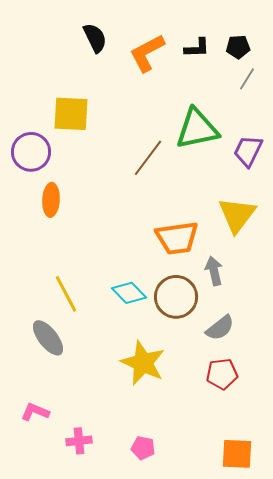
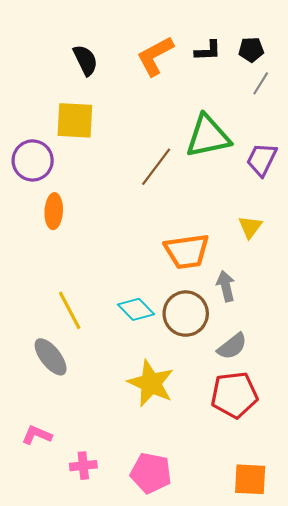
black semicircle: (95, 38) -> (85, 60), moved
yellow triangle: (237, 215) -> (250, 227), size x0.6
red pentagon: (222, 374) -> (234, 395), size x1.4
pink pentagon: (143, 448) -> (151, 473), size x1.6

